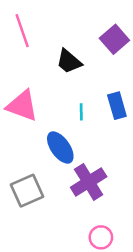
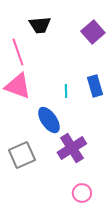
pink line: (22, 31) -> (18, 52), moved
black trapezoid: (69, 61) -> (40, 25), moved, turned -45

